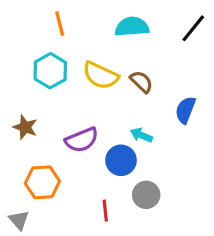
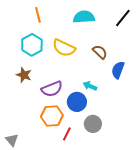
brown semicircle: (141, 82) -> (100, 52), moved
brown star: (25, 127) -> (24, 75), moved
orange hexagon: (42, 182) -> (52, 116), moved
red line: (105, 211) -> (67, 134), turned 32

